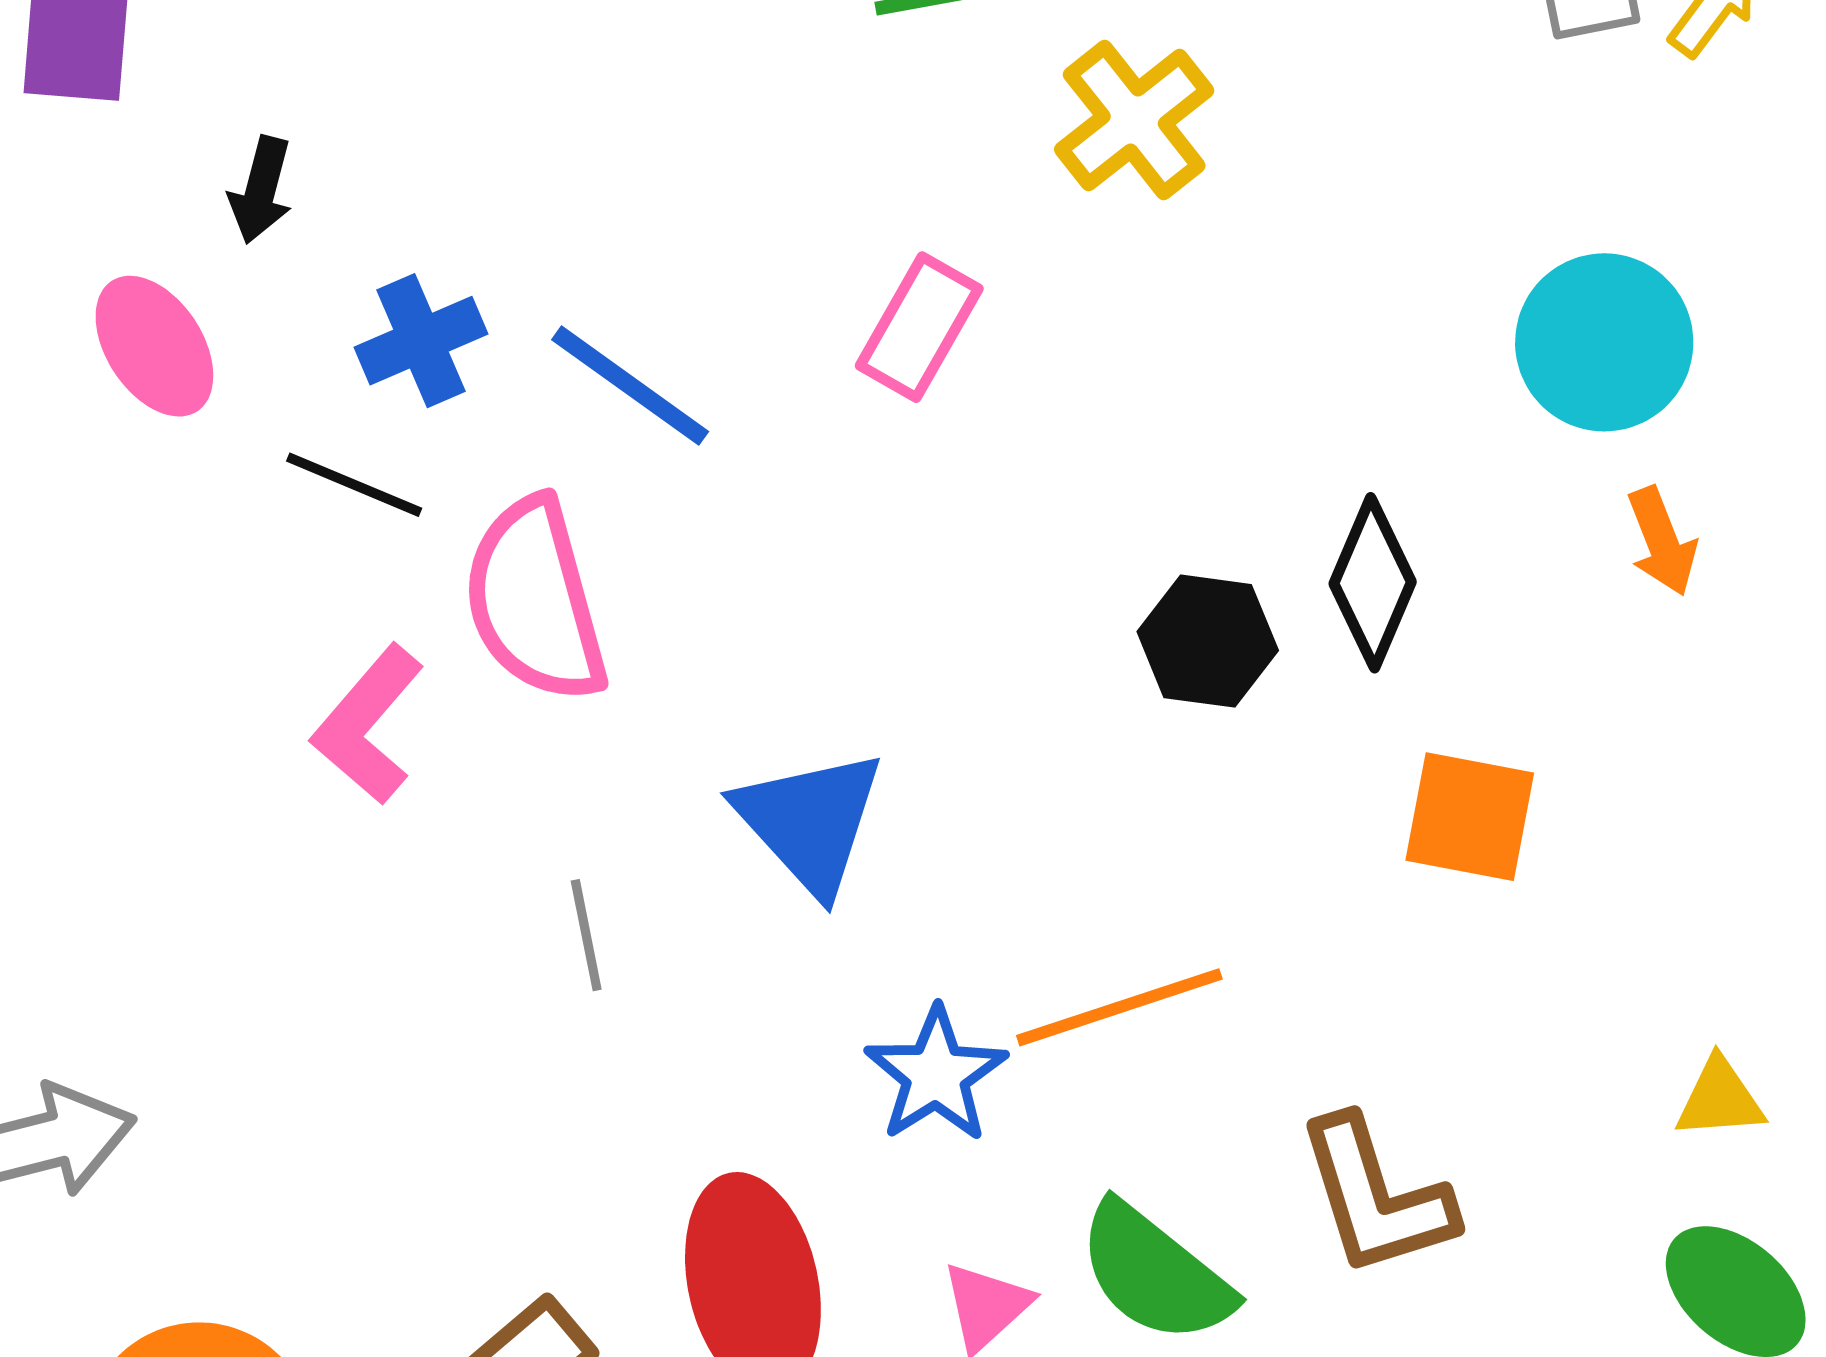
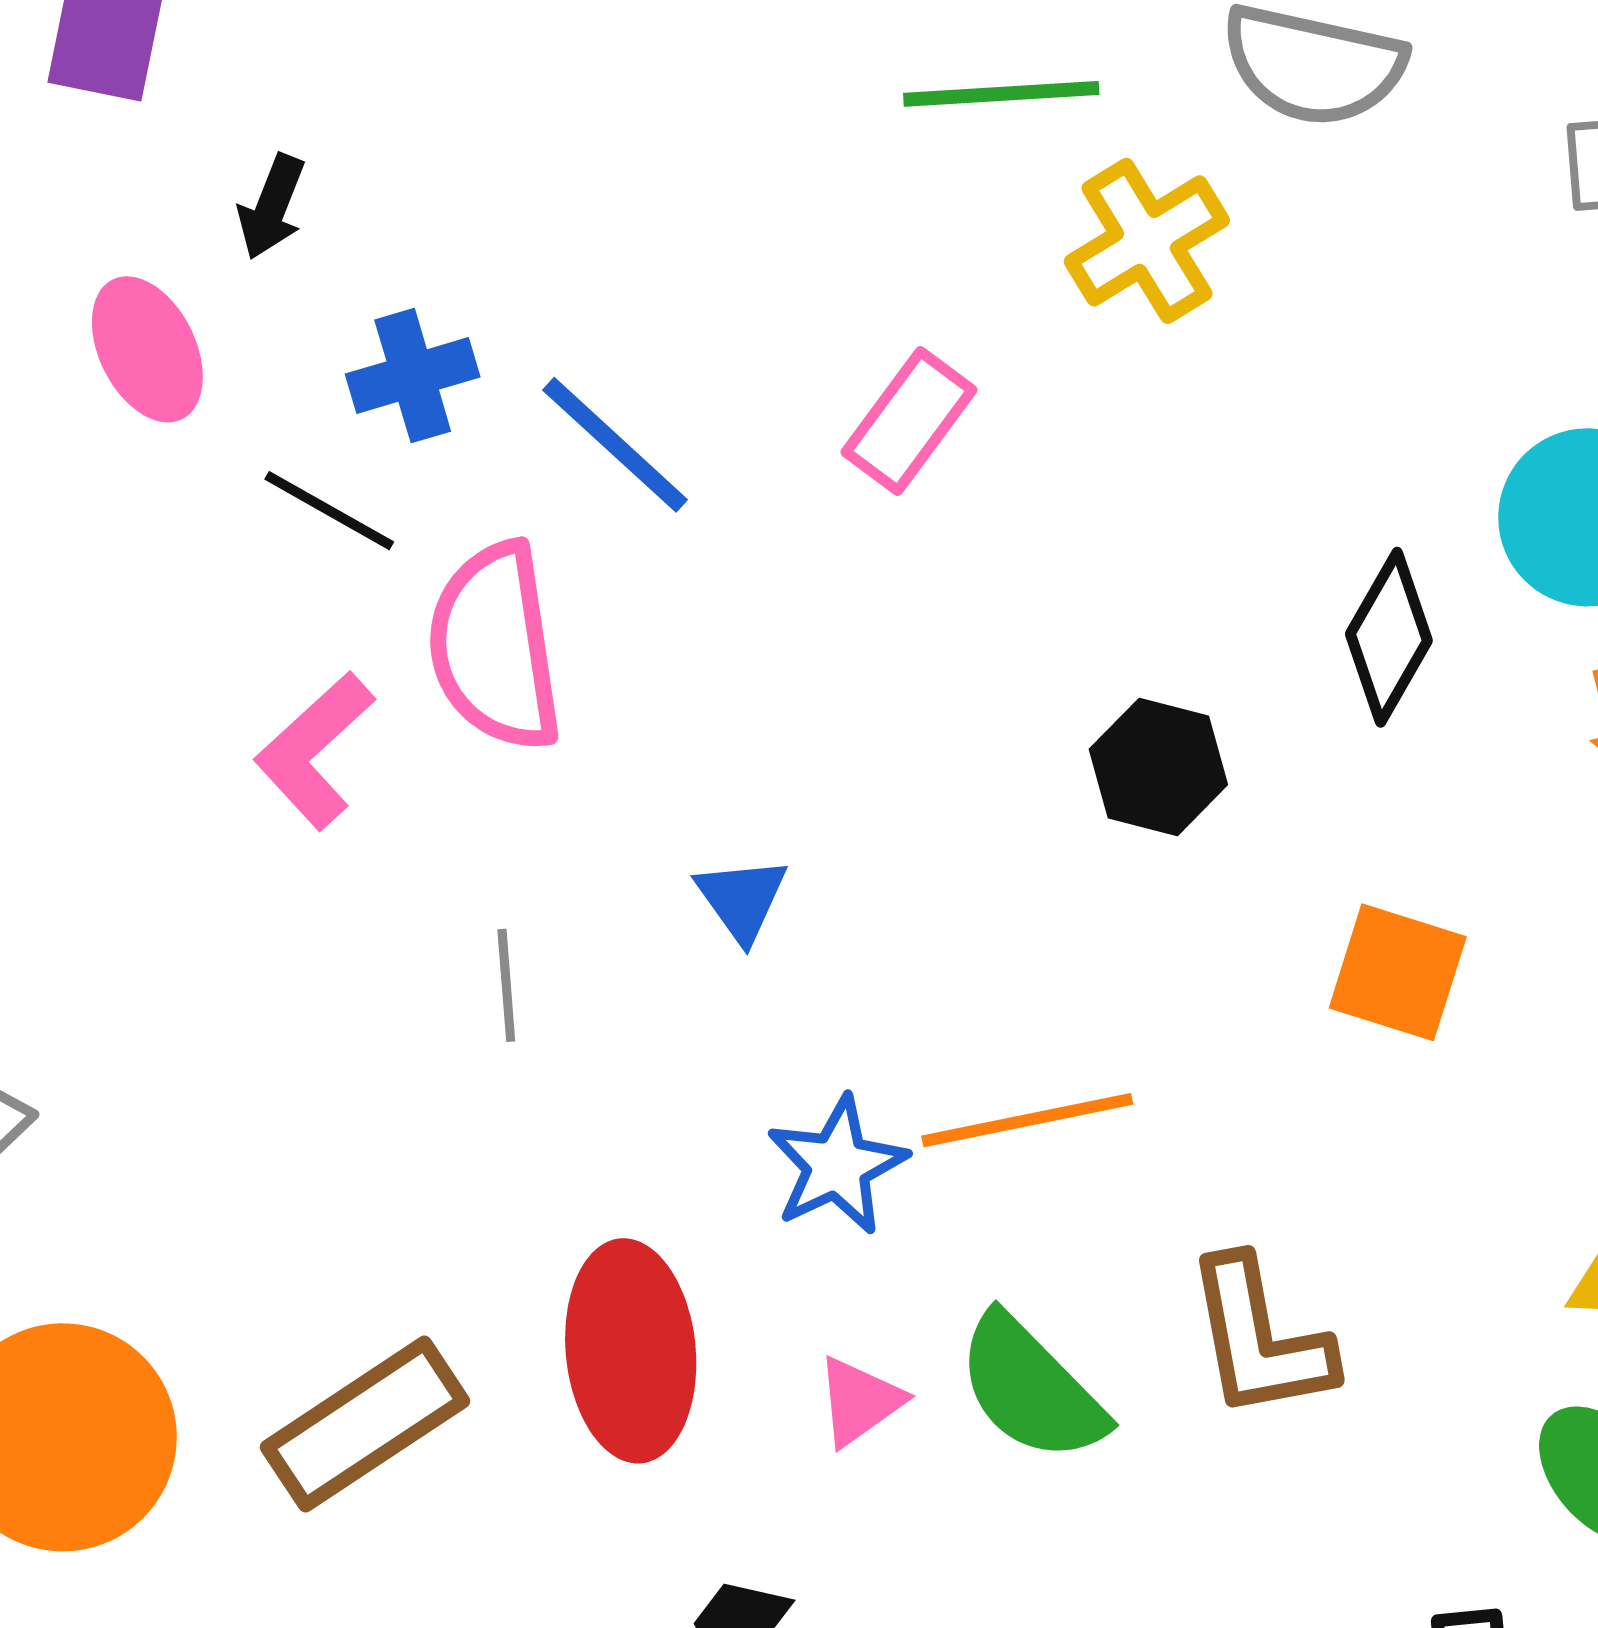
black diamond: (1373, 583) -> (1389, 637), moved
blue triangle: (810, 822) -> (742, 899), size x0.6

